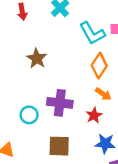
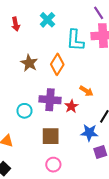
cyan L-shape: (92, 33) -> (75, 40), turned 35
orange diamond: (99, 66) -> (57, 64), moved
red star: (94, 115) -> (71, 106), moved

